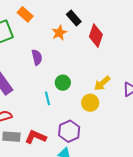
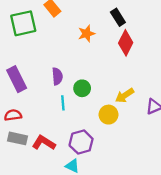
black rectangle: (74, 18) -> (118, 17), moved
purple semicircle: (37, 57) -> (57, 76), moved

